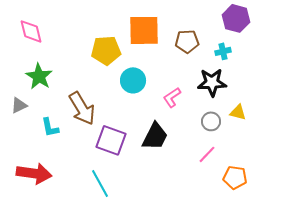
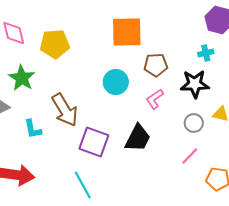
brown pentagon: (187, 41) -> (156, 65), moved
yellow pentagon: (106, 50) -> (55, 44), moved

